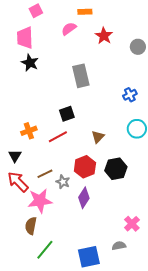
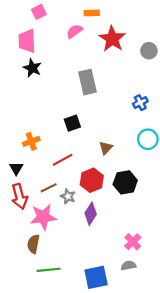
red star: (104, 36) -> (112, 39), size x1.4
red line: (58, 137) -> (63, 160), moved
red arrow: (18, 182) -> (19, 196), turned -150
pink cross: (132, 224) -> (133, 242), moved
green line: (45, 250) -> (49, 270), turned 45

